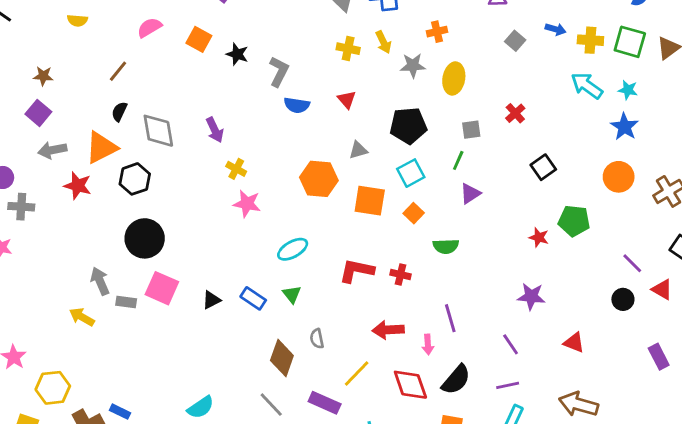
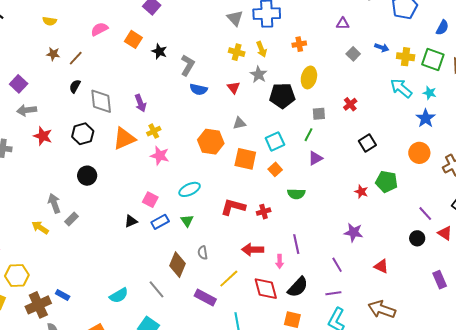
gray star: (413, 65) -> (259, 75), moved, turned 30
brown star: (43, 76) -> (53, 54), moved
black pentagon: (408, 126) -> (282, 96), moved
orange triangle: (101, 147) -> (124, 138), moved
yellow cross: (236, 169) -> (154, 131), turned 32
black circle: (145, 238) -> (87, 176), size x0.7
red cross: (401, 274) -> (264, 212), turned -32
pink square: (162, 288) -> (150, 200), moved, size x0.7
blue rectangle: (253, 298) -> (160, 222), turned -66
gray rectangle: (126, 302) -> (72, 219), turned -56
gray line: (271, 405) -> (156, 289), moved

